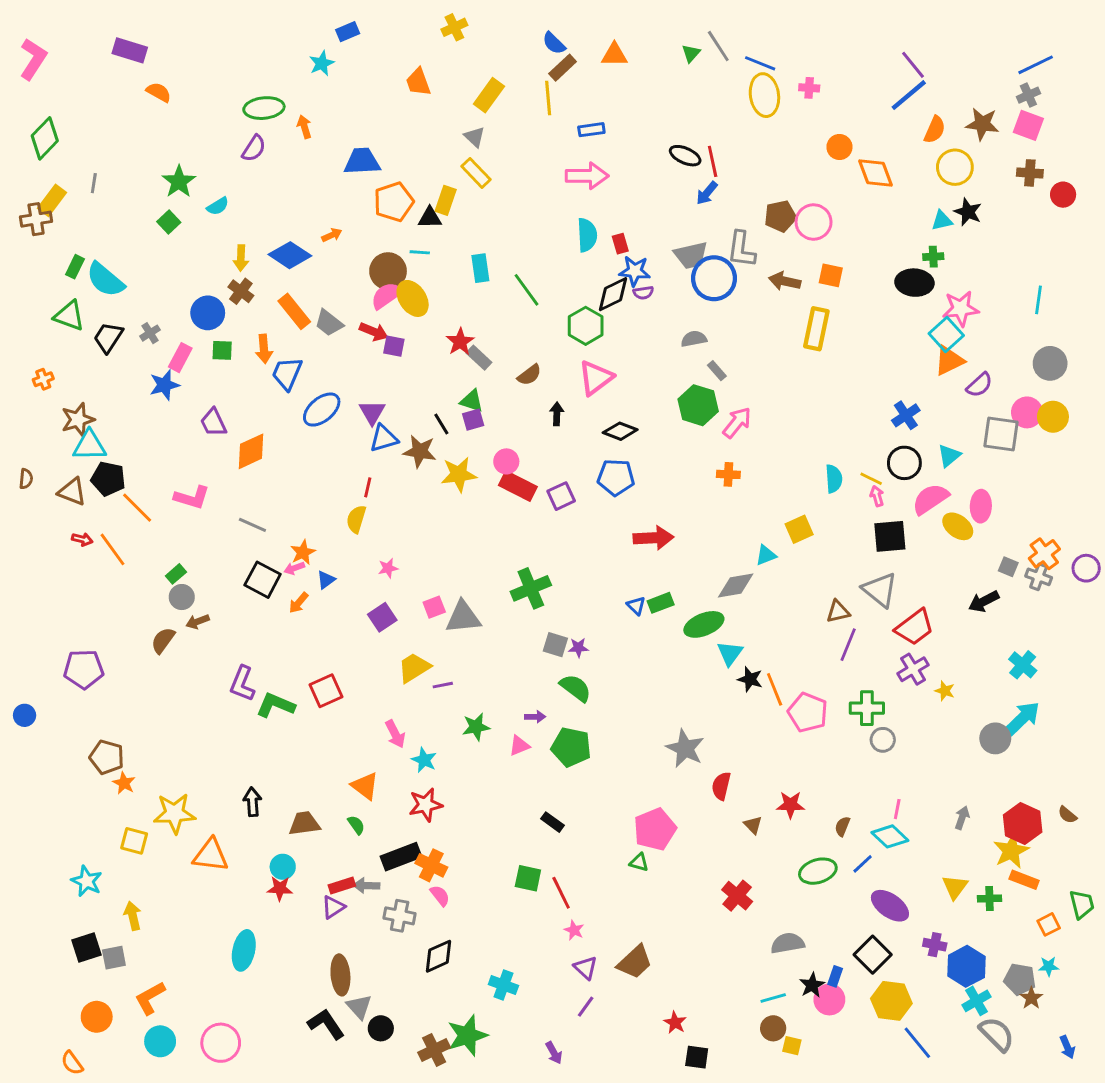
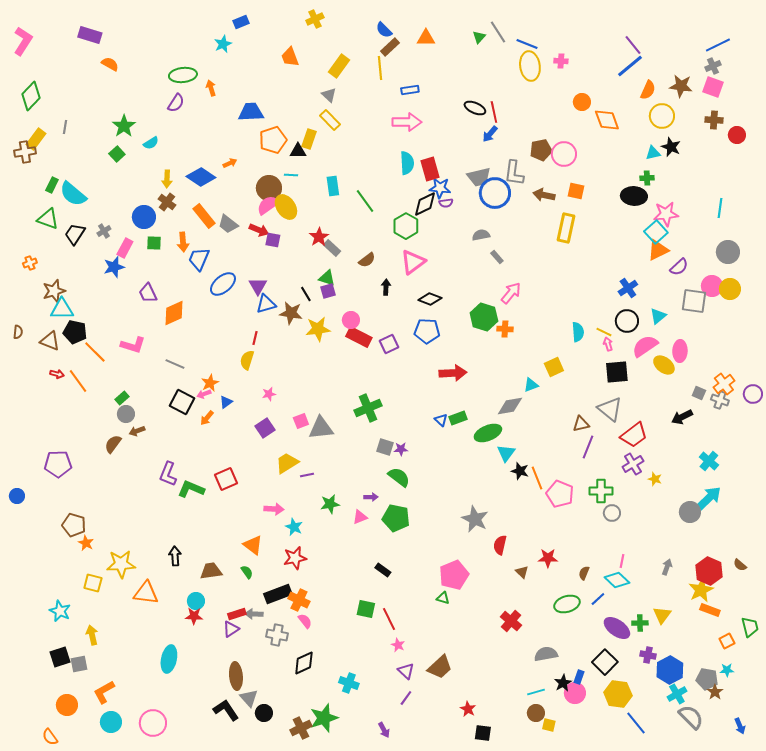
red rectangle: (620, 244) -> (430, 169), size x1.6
green hexagon: (698, 405) -> (484, 317), moved
pink arrow: (395, 734) -> (274, 509), turned -60
green cross: (989, 898) -> (640, 623), moved

